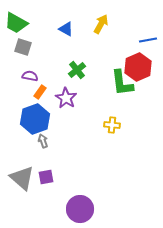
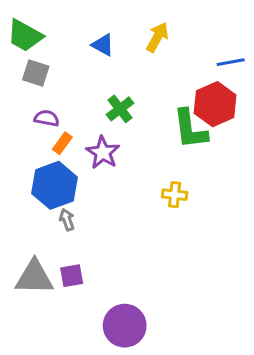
gray triangle: (22, 178) -> (34, 277), turned -40

